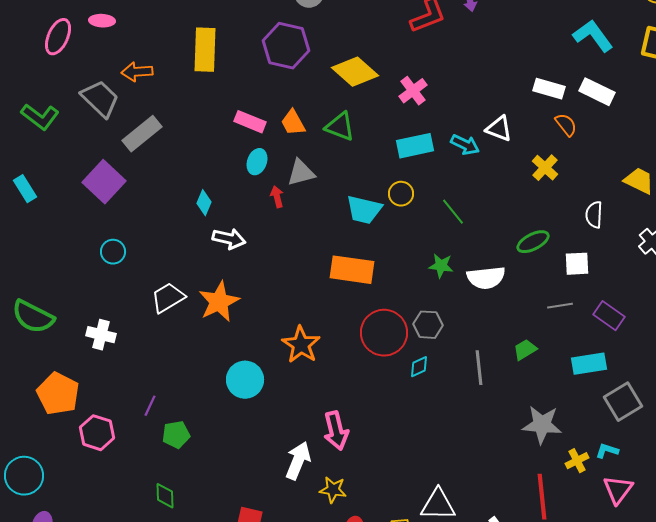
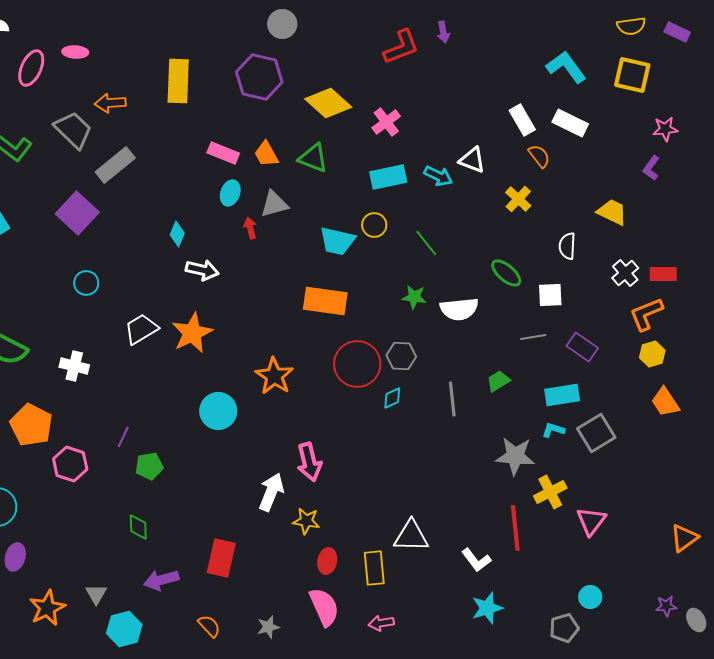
white rectangle: (549, 89) -> (522, 120), turned 44
green ellipse: (533, 242) -> (506, 273), turned 68
cyan L-shape: (607, 451) -> (553, 430), moved
yellow cross: (577, 461) -> (550, 492), size x1.4

